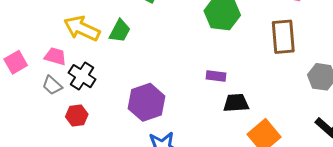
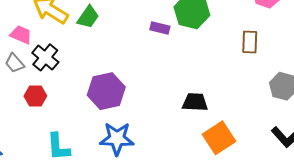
brown rectangle: (283, 37) -> (250, 42), size x0.7
purple rectangle: (216, 76) -> (160, 28), moved

